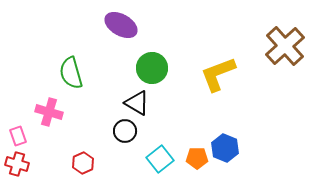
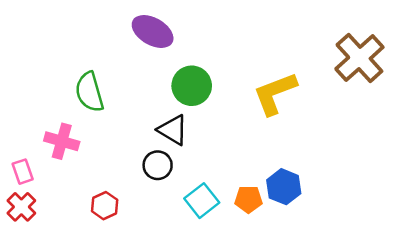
red cross: (17, 164) -> (21, 207), turned 30

